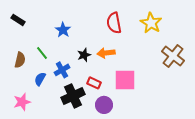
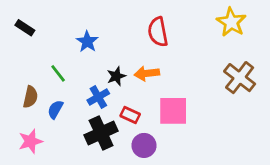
yellow star: (151, 23) -> (231, 22), moved
brown semicircle: (20, 60) -> (30, 97), moved
blue cross: (62, 70) -> (98, 97), moved

